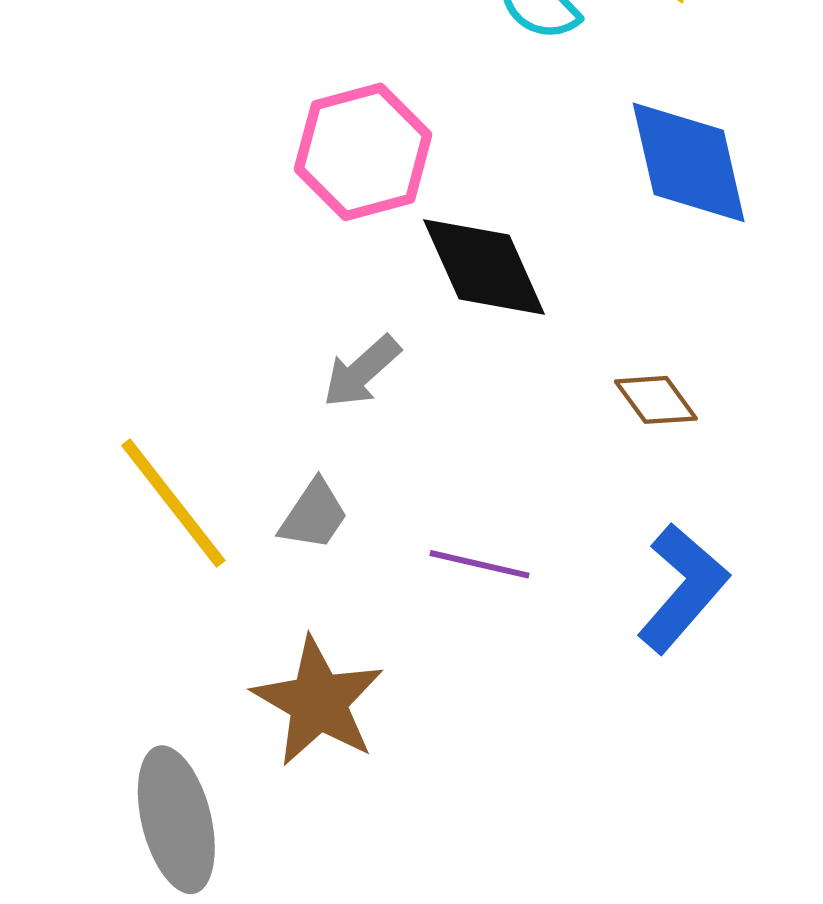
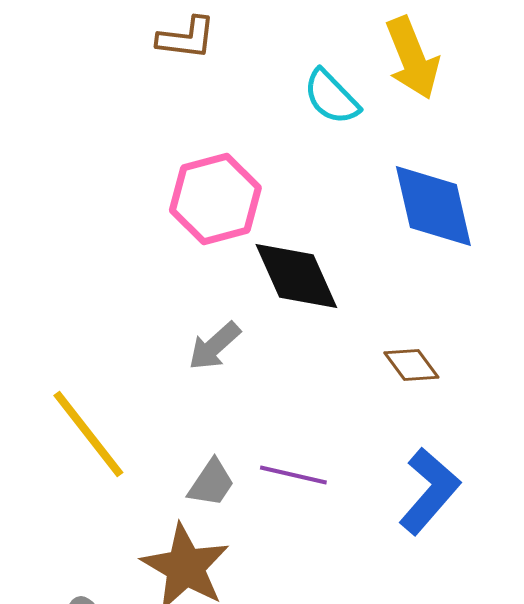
gray trapezoid: (314, 515) -> (211, 483), moved

